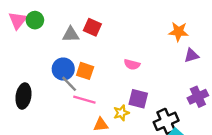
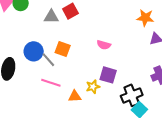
red square: (92, 27) -> (70, 11), turned 35
blue circle: (63, 69) -> (34, 51), moved
pink line: (84, 100) -> (51, 83), moved

